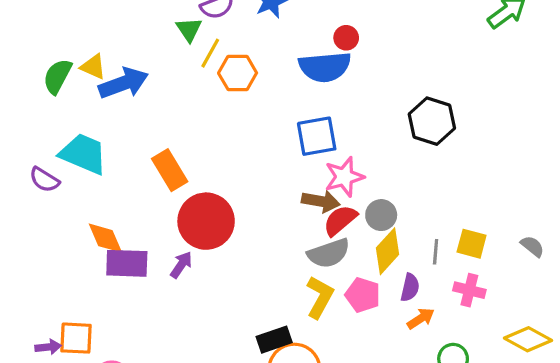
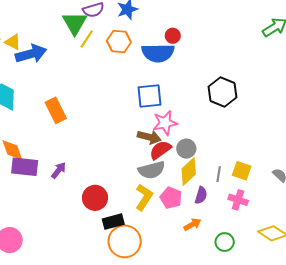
green triangle: (189, 29) -> (75, 23), size x1.5
orange hexagon: (238, 73) -> (119, 41), moved
red circle: (206, 221) -> (95, 198), moved, size x0.7
orange arrow: (421, 318) -> (192, 224), moved

